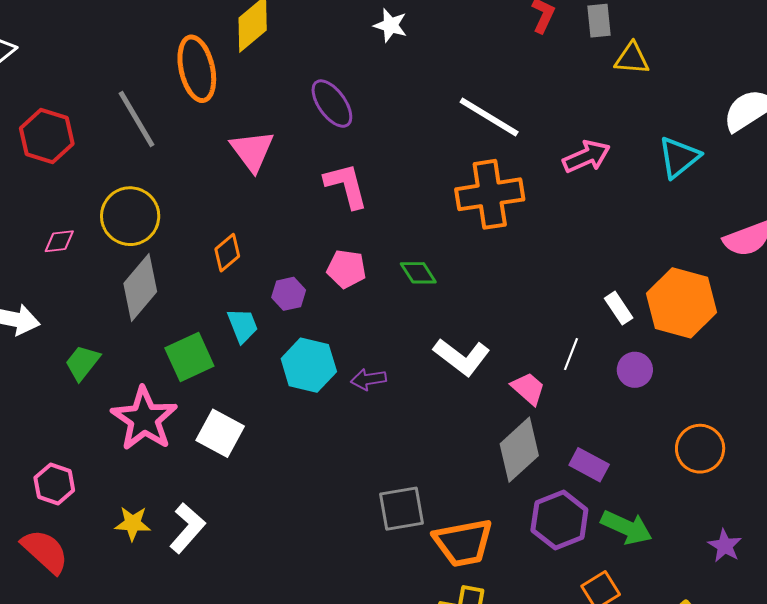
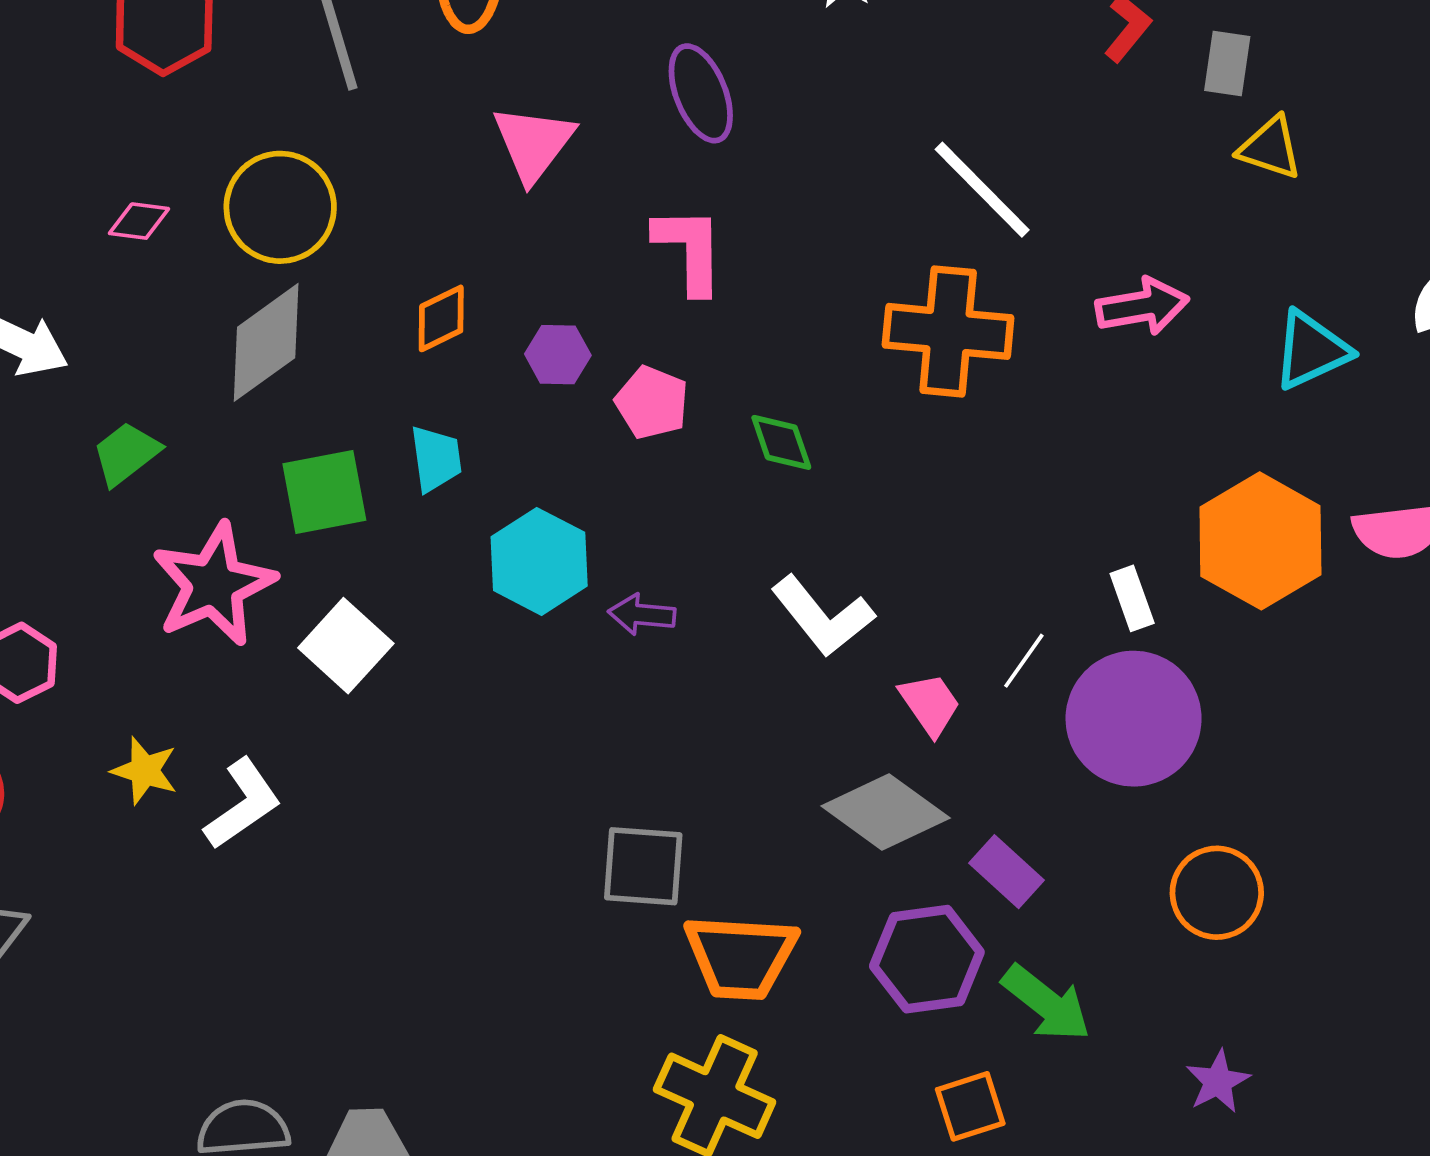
purple hexagon: (289, 294) -> (558, 355), moved
orange hexagon: (681, 303) -> (1260, 541), moved
purple circle: (635, 370) -> (1134, 719), size x2.0
gray diamond: (519, 450) -> (886, 812), turned 64

